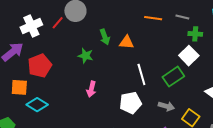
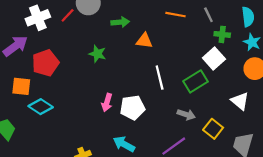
gray line: (182, 17) -> (208, 15), turned 48
green arrow: (105, 37) -> (120, 22), moved, turned -77
pink arrow: (91, 89) -> (107, 103), moved
white pentagon: (131, 103) -> (132, 108), moved

